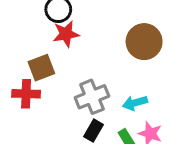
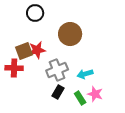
red star: (66, 34) -> (37, 50), moved
brown circle: (144, 42) -> (70, 34), moved

